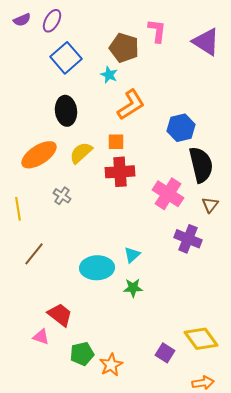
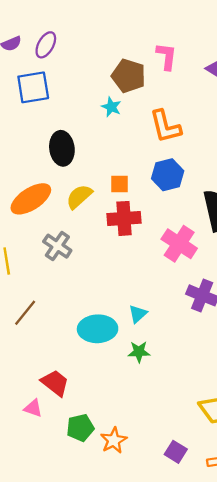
blue square: (66, 58) -> (33, 87), moved, turned 32
orange L-shape: (131, 105) -> (165, 126), moved, turned 108
blue hexagon: (181, 128) -> (168, 175), moved
gray cross: (62, 196) -> (57, 246), size x1.4
purple square: (165, 353) -> (176, 452), moved

